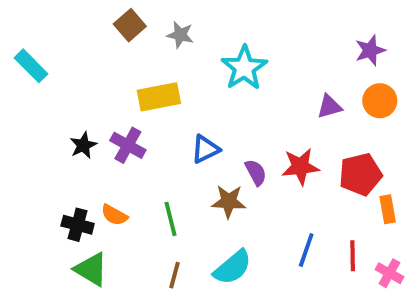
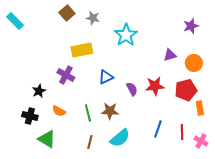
cyan rectangle: (31, 66) -> (15, 21), moved
orange circle: (380, 101) -> (194, 63), moved
black star: (83, 145) -> (39, 91), moved
brown star: (229, 201) -> (110, 111), moved
black cross: (78, 225) -> (30, 116), moved

